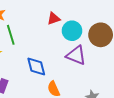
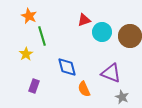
purple triangle: (76, 55) -> (111, 73), moved

